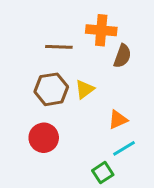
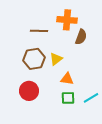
orange triangle: (118, 120) -> (67, 79), moved, turned 32
cyan line: (124, 148) -> (91, 98), moved
green square: (103, 173) -> (68, 98), moved, turned 32

